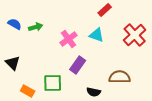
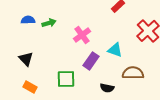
blue semicircle: (15, 24) -> (28, 20), turned -32
cyan triangle: (97, 35) -> (115, 50), moved
orange rectangle: (28, 91) -> (30, 87), moved

